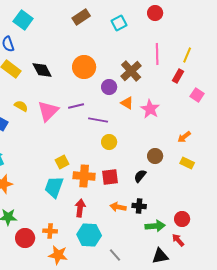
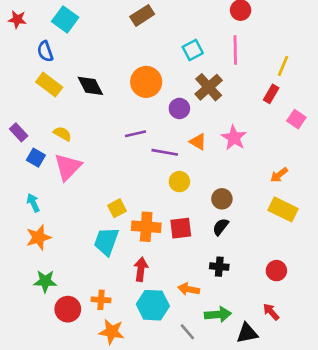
cyan square: (119, 23) -> (193, 50), moved
pink line: (157, 54) -> (235, 50), moved
orange triangle: (127, 103) -> (198, 142), moved
pink triangle: (48, 111) -> (68, 167), moved
brown circle: (155, 156) -> (222, 199), moved
yellow rectangle: (187, 163) -> (283, 209), size x1.5
orange arrow: (118, 207) -> (189, 289), moved
red circle: (182, 219) -> (276, 271), moved
green arrow: (155, 226) -> (218, 314), moved

